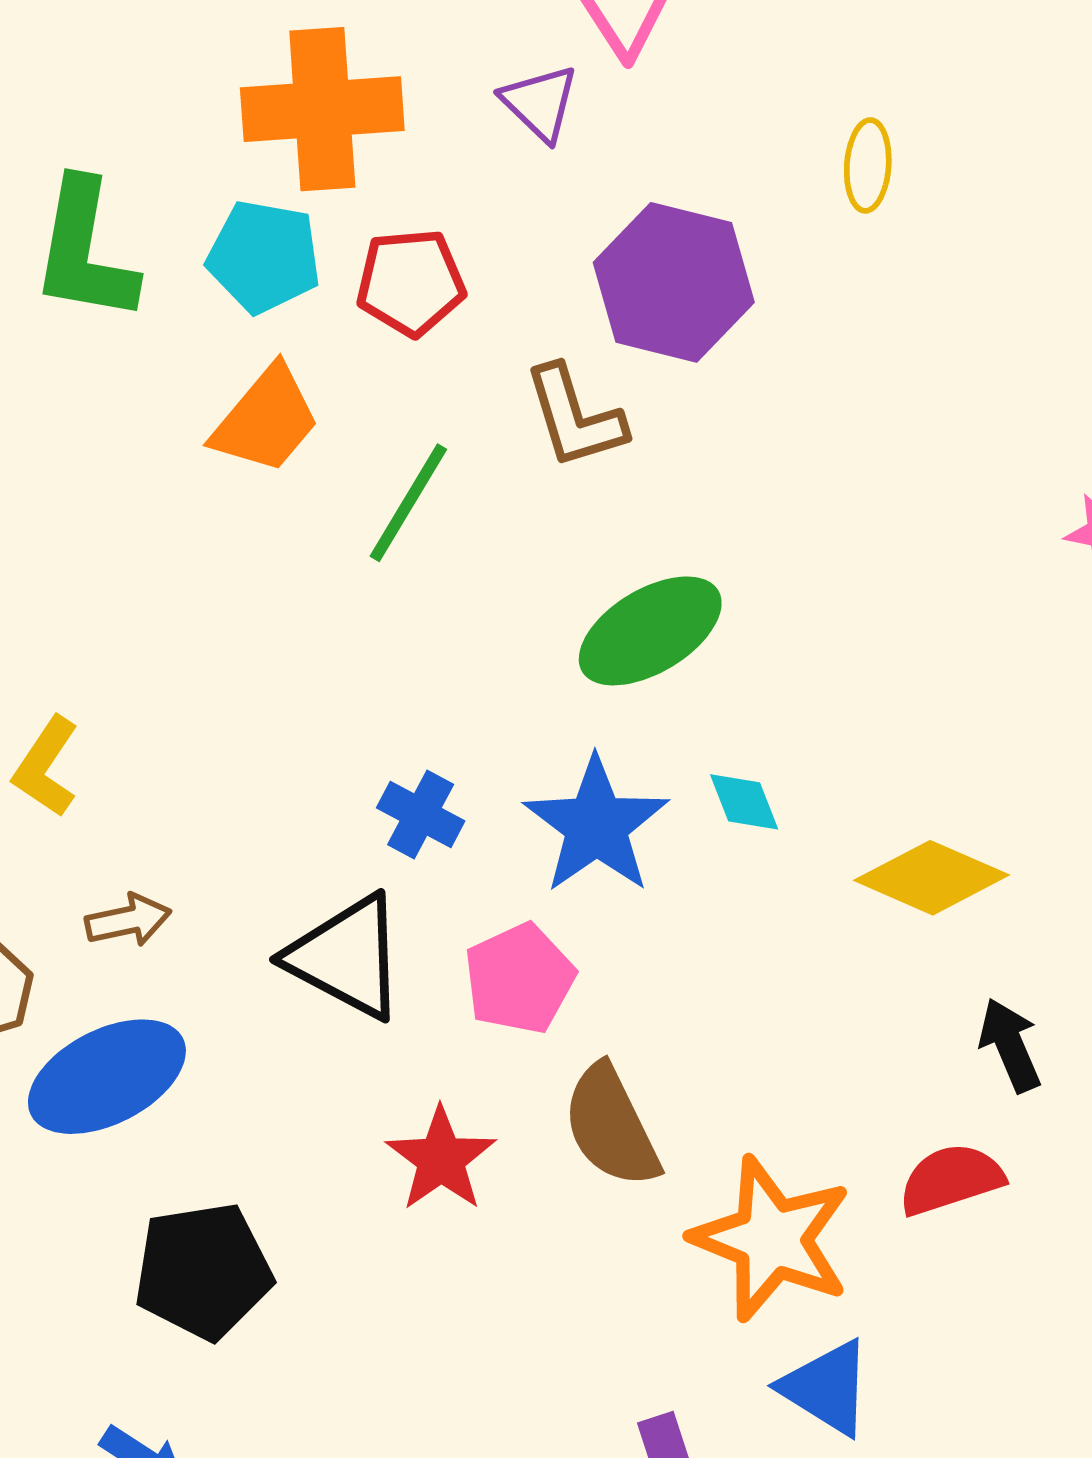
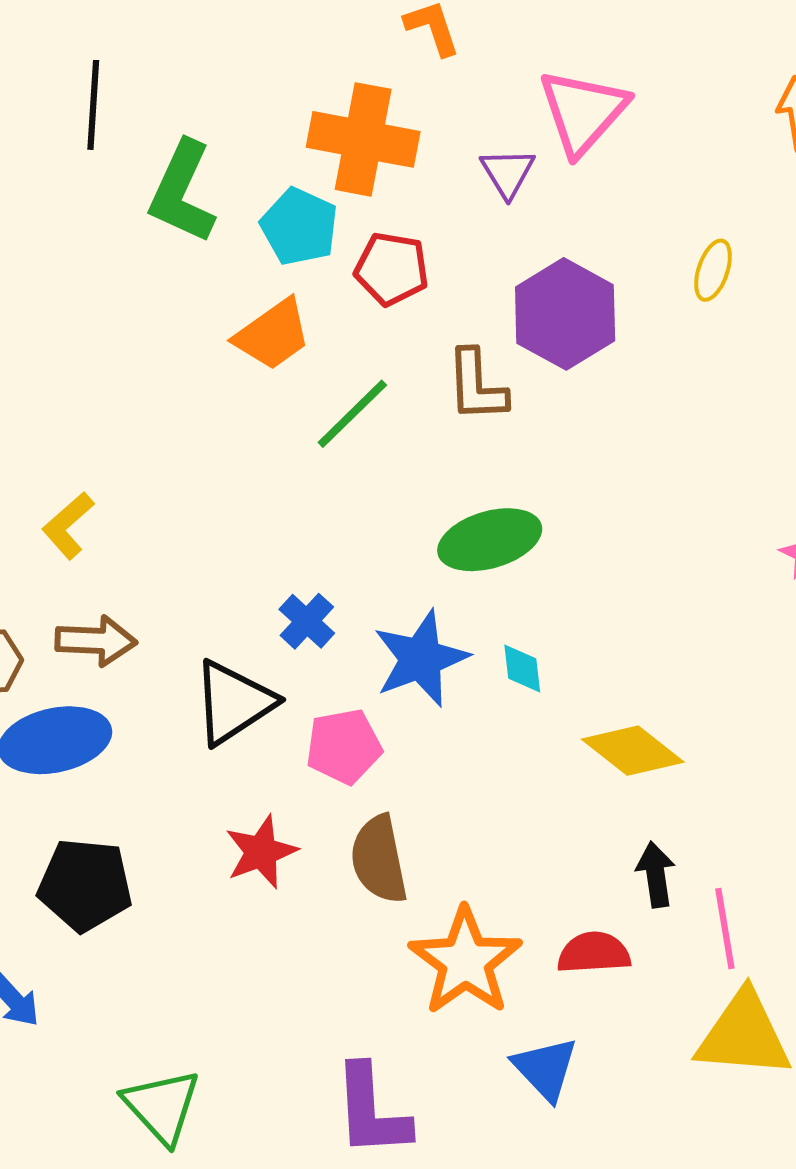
brown arrow: (128, 920) -> (96, 641), size x1.4
black triangle: (347, 957) -> (234, 702), turned 44
blue triangle: (827, 1388) -> (545, 1069), moved

